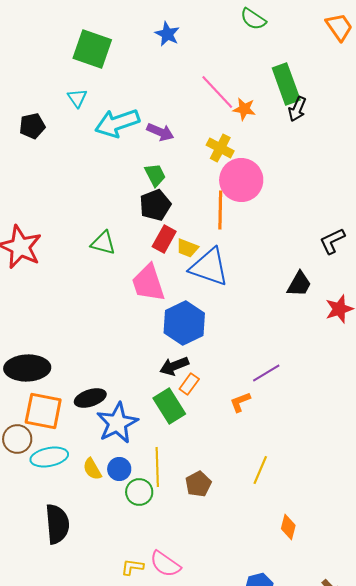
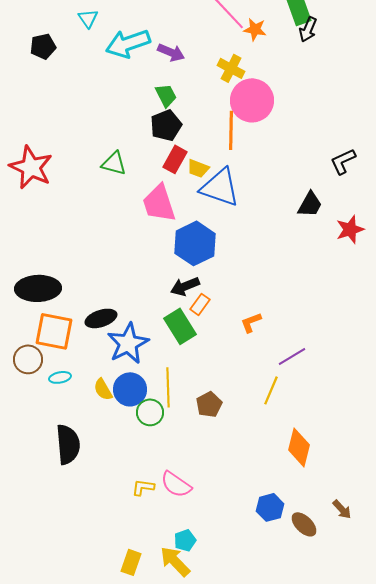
purple line: (266, 373) -> (292, 356), moved
cyan ellipse: (49, 457) -> (60, 377), size x0.6
blue circle: (119, 469) -> (130, 389), size x1.4
orange diamond: (288, 527) -> (299, 447), size x1.5

